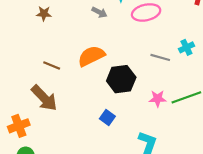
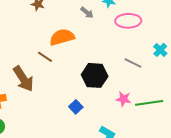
cyan cross: (186, 47) -> (160, 50), moved, turned -32
orange semicircle: (91, 56) -> (62, 37), moved
brown line: (52, 65) -> (45, 57), moved

